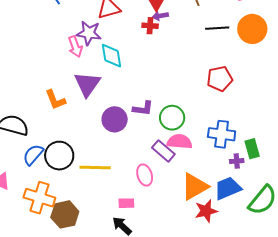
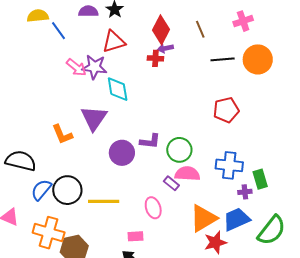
pink arrow: (75, 47) -> (76, 67), moved, turned -30
purple rectangle: (163, 151) -> (171, 183), size x0.7

